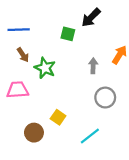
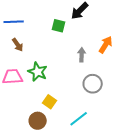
green star: (45, 68) -> (38, 72), moved
brown circle: (34, 133) -> (38, 121), moved

